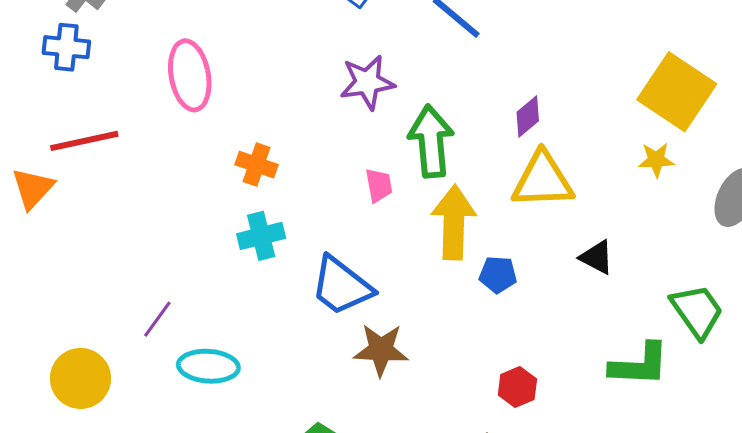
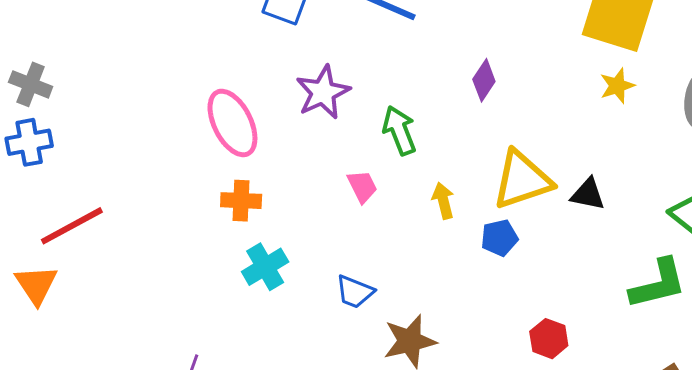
pink ellipse: (190, 75) -> (232, 123), moved
green arrow: (431, 141) -> (399, 130), size x0.7
yellow triangle: (543, 180) -> (522, 180), moved
yellow arrow: (454, 222) -> (443, 201), size x0.5
blue trapezoid: (341, 286) -> (355, 292), size x0.6

